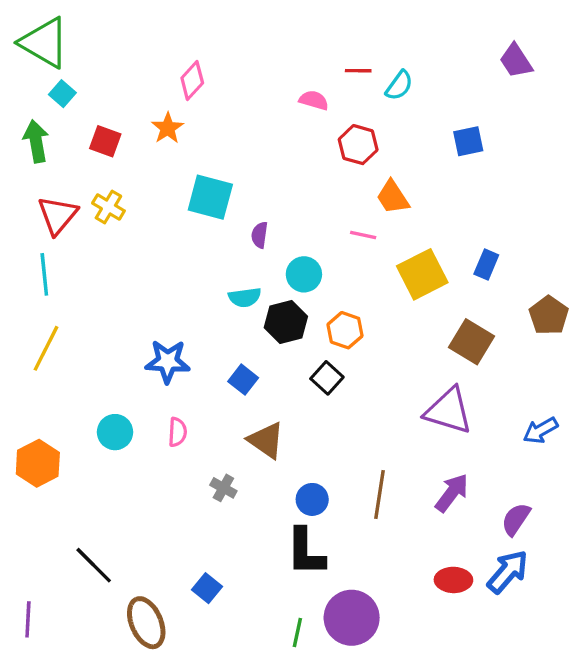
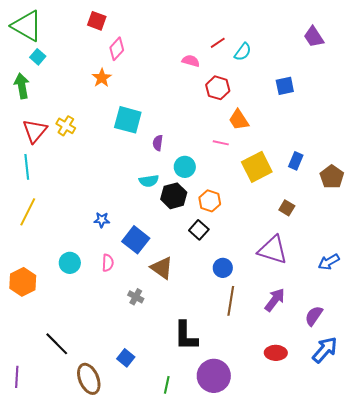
red line: (358, 71) -> (218, 43), turned -35
red square: (105, 141) -> (97, 21), moved
brown pentagon: (549, 315) -> (332, 177), moved
brown square: (472, 342) -> (287, 208), size x0.6
blue star: (168, 361) -> (102, 220), size x0.6
blue square: (243, 380) -> (136, 240), moved, size x1.5
blue circle: (312, 499) -> (223, 268), moved
blue arrow: (508, 572) -> (325, 350), moved
green line: (297, 633) -> (167, 385), moved

